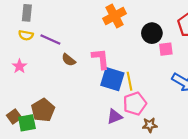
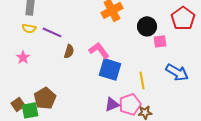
pink L-shape: (101, 59) -> (99, 50), turned -30
brown semicircle: (69, 60) -> (69, 51), turned -112
yellow line: (129, 81) -> (142, 80), moved
pink pentagon: (135, 104) -> (130, 104), moved

